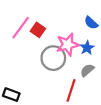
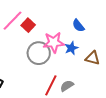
gray semicircle: (87, 70) -> (67, 86), moved

